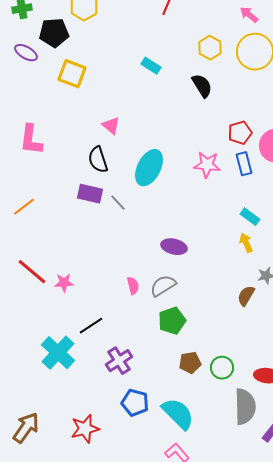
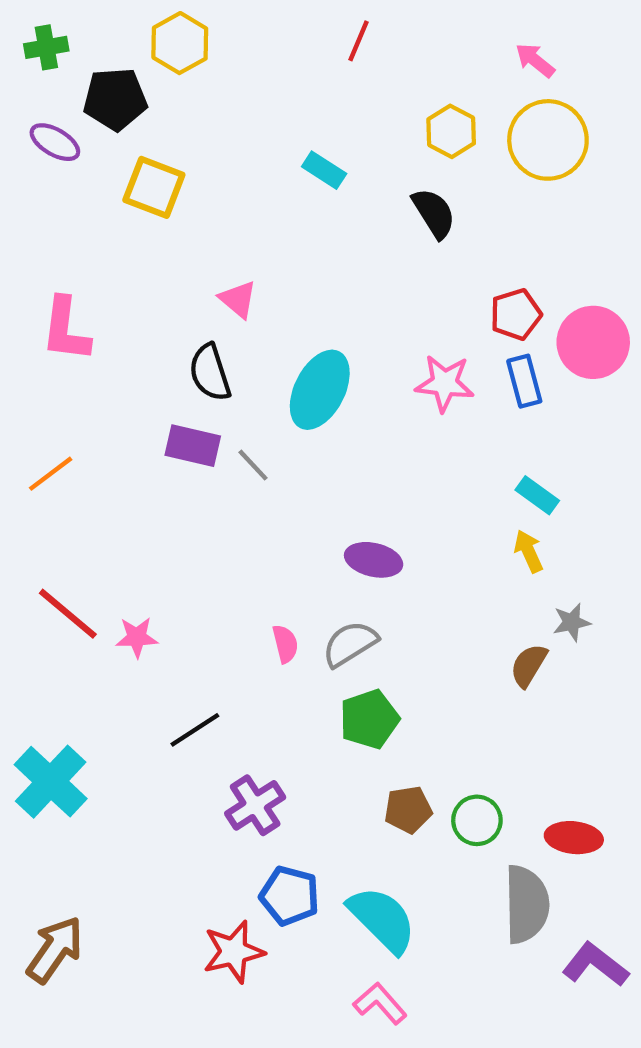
cyan cross: (58, 353) -> (51, 782), moved
red star: (85, 429) -> (234, 952), moved

